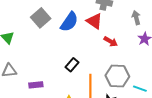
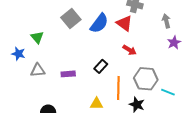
red arrow: (111, 42) -> (129, 50), moved
purple rectangle: (36, 85) -> (68, 74), moved

